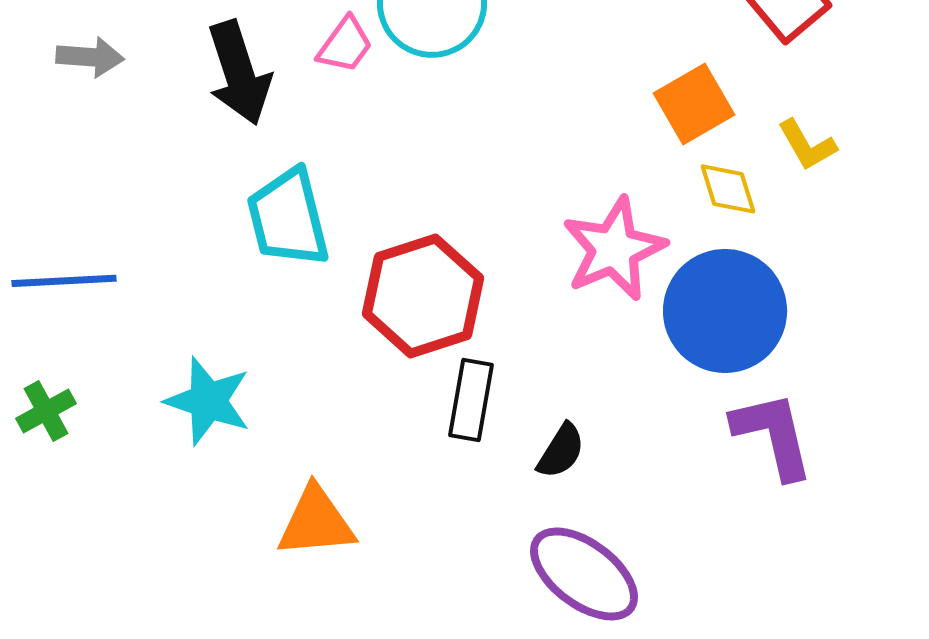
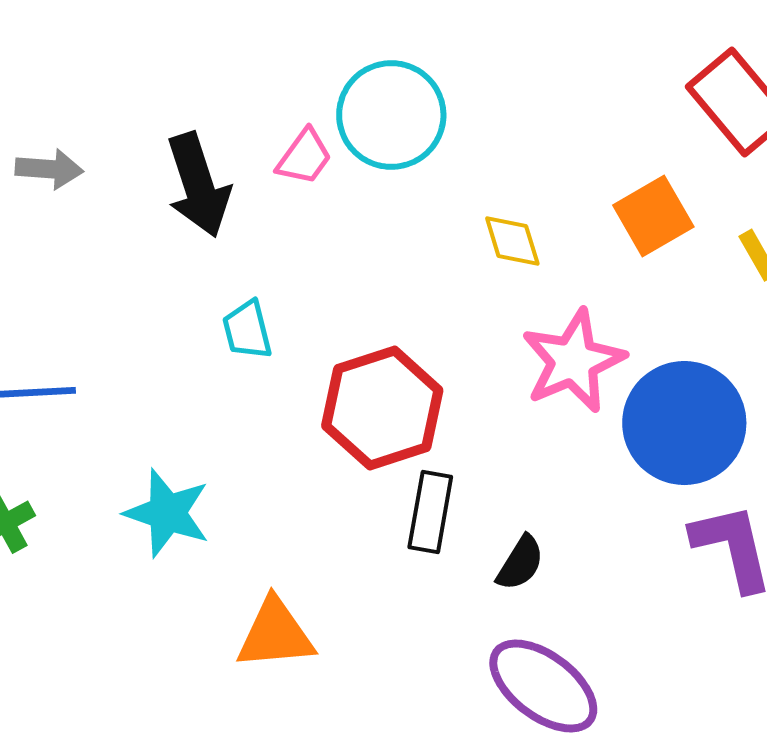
yellow diamond: (728, 189) -> (512, 241), moved
cyan trapezoid: (288, 218) -> (247, 330), size x0.6

